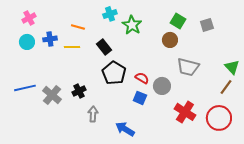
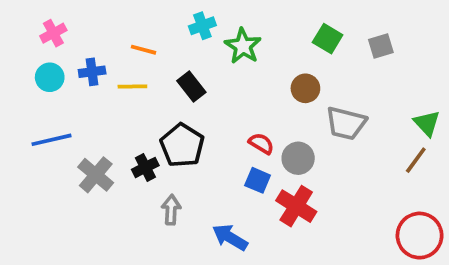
brown circle: (170, 40) -> (305, 88), moved
black pentagon: (114, 73) -> (182, 145), moved
blue line: (25, 88) -> (52, 140), moved
red cross: (185, 112) -> (296, 206), moved
red circle: (219, 118) -> (420, 236), moved

